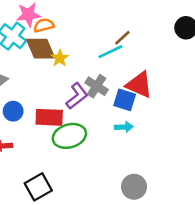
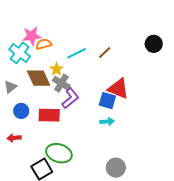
brown diamond: (41, 49) -> (38, 78), moved
cyan line: (110, 52) -> (77, 53), moved
gray cross: (97, 86) -> (61, 83), moved
green ellipse: (69, 136) -> (59, 153), moved, turned 35

